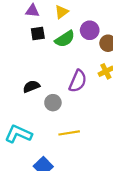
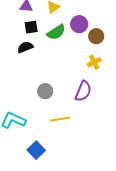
purple semicircle: (78, 81) -> (83, 91), moved
black semicircle: (31, 86) -> (25, 47), moved

